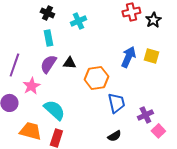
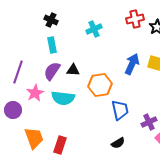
cyan cross: (78, 21) -> (94, 29), moved
cyan semicircle: (54, 110) -> (63, 98), moved, turned 145
orange trapezoid: (30, 131) -> (34, 138), turned 55

